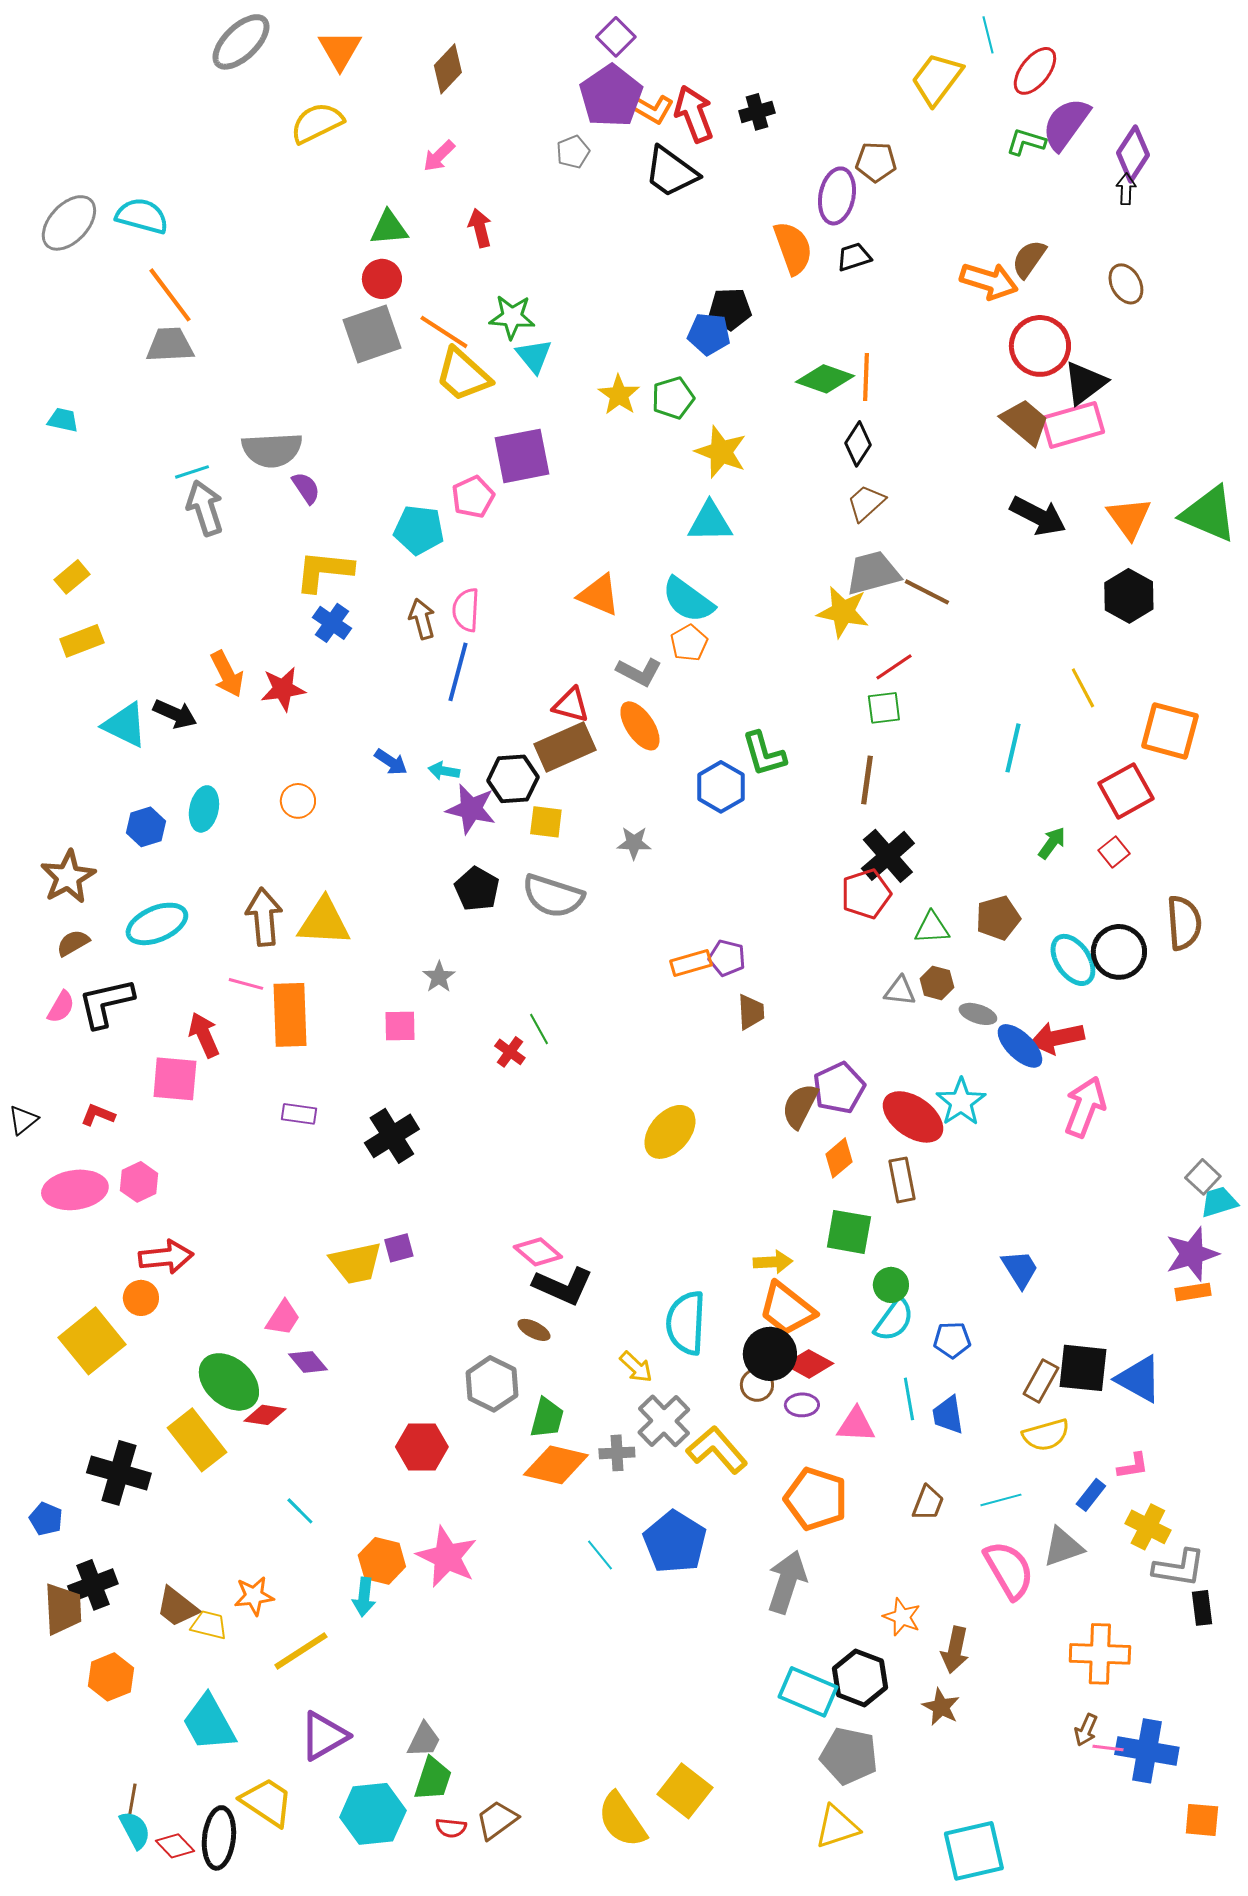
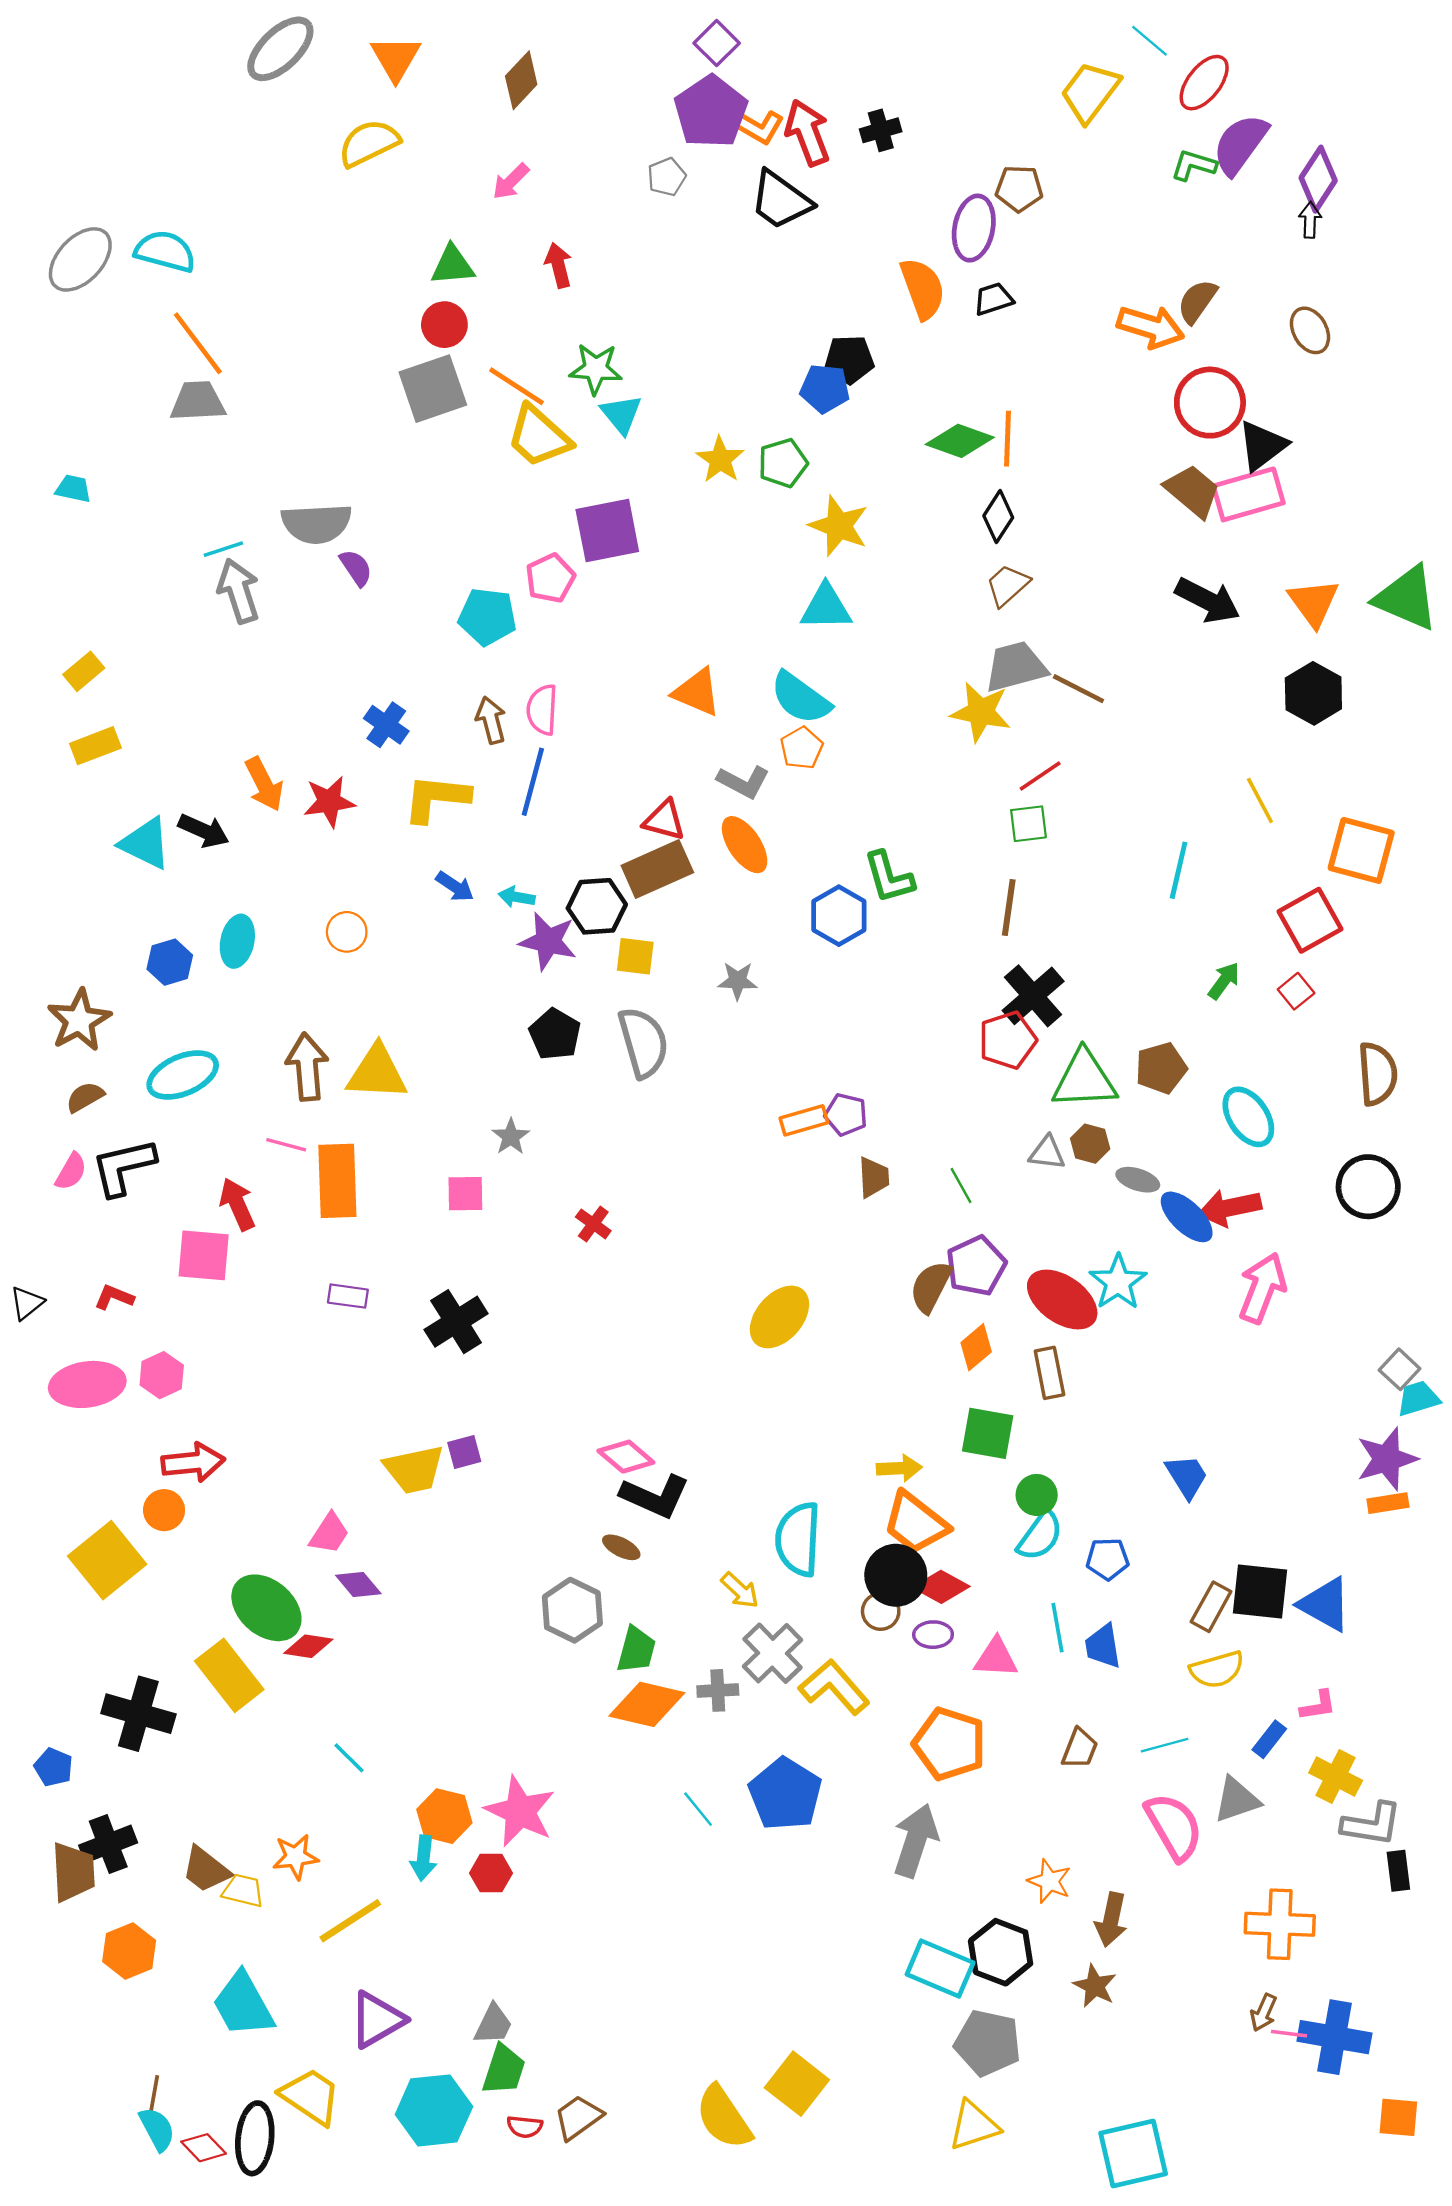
cyan line: (988, 35) -> (1149, 41), turned -36
yellow L-shape: (324, 571) -> (436, 798), moved
gray semicircle: (553, 896) -> (643, 1042), turned -124
green triangle: (932, 928) -> (1084, 1080), size x1.6
black circle: (1119, 952) -> (1368, 1187), moved
green line: (539, 1029) -> (961, 1186), moved
red hexagon: (422, 1447) -> (491, 1873), moved, size x0.7

